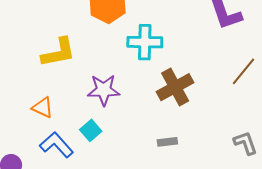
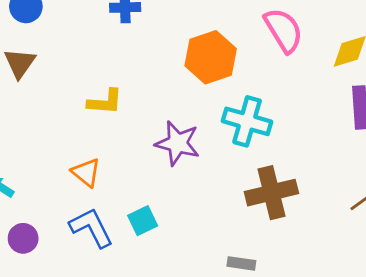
yellow L-shape: (58, 52) -> (105, 102), moved, size x0.7
purple star: (104, 90) -> (178, 143), moved

